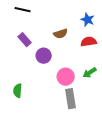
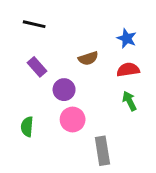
green arrow: (90, 73) -> (129, 101), moved, turned 96
pink circle: (66, 77) -> (73, 119), moved
green semicircle: (18, 91) -> (27, 127), moved

